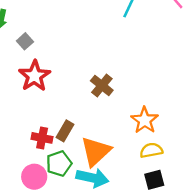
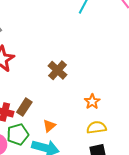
orange star: (145, 120) -> (92, 102), size x0.7
orange triangle: (96, 151) -> (49, 126), size x0.5

